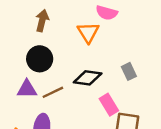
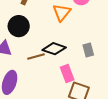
brown line: (53, 92) -> (36, 57), moved

